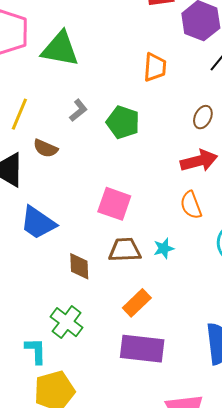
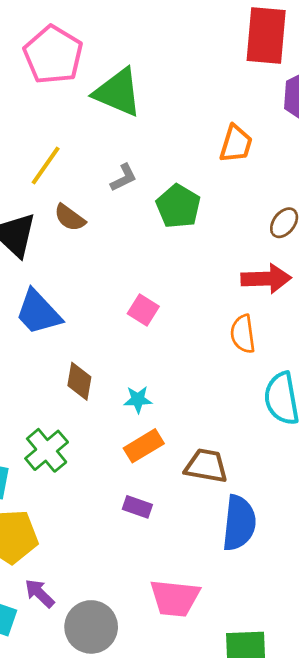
pink square: (114, 204) -> (143, 310), size x0.7
cyan star: (164, 248) -> (138, 399), moved
brown trapezoid: (125, 250) -> (206, 466), moved
purple rectangle: (142, 349) -> (137, 507), size x0.5

